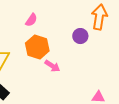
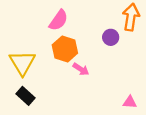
pink semicircle: (31, 20) -> (59, 20), size x1.5

